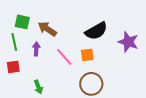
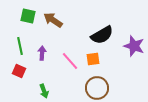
green square: (22, 22) -> (28, 16), moved
brown arrow: (47, 29) -> (53, 20), moved
red square: (13, 67) -> (19, 71), turned 32

